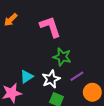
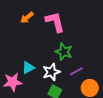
orange arrow: (11, 20) -> (27, 18), moved

